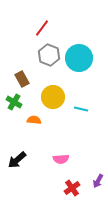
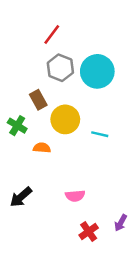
brown rectangle: (22, 79) -> (38, 100), moved

